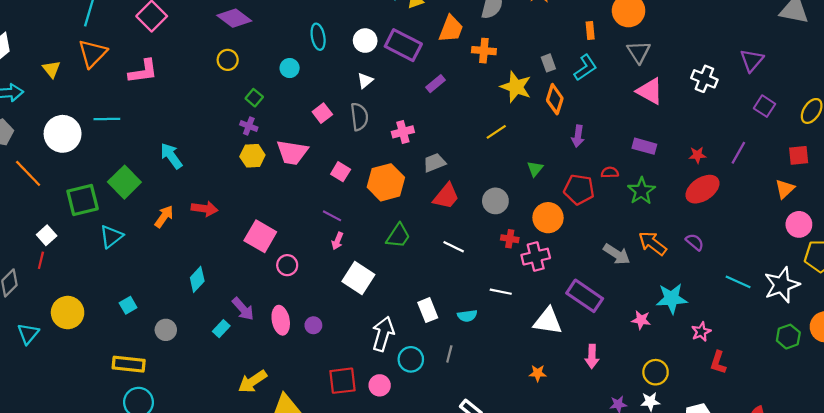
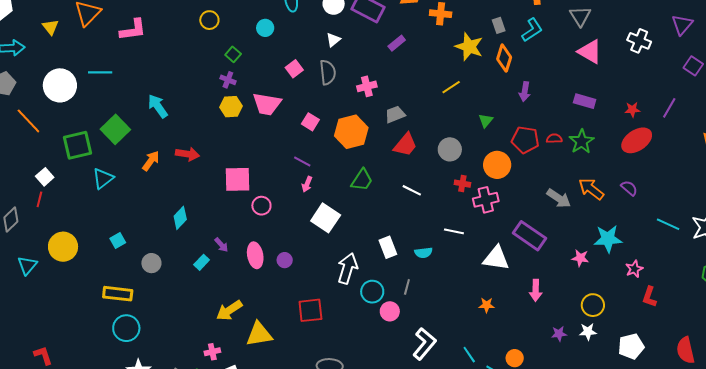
red semicircle: (610, 172) -> (554, 139), moved
pink square: (260, 236) -> (237, 179), turned -32
purple arrow: (243, 309) -> (221, 245), size x0.7
pink circle: (380, 385) -> (390, 311), moved

